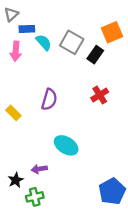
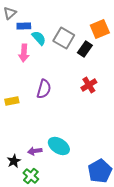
pink arrow: (16, 51) -> (24, 53), moved
yellow rectangle: (13, 113) -> (12, 101), turned -56
cyan ellipse: (66, 145) -> (59, 146), moved
green cross: (35, 197) -> (31, 176), turned -35

